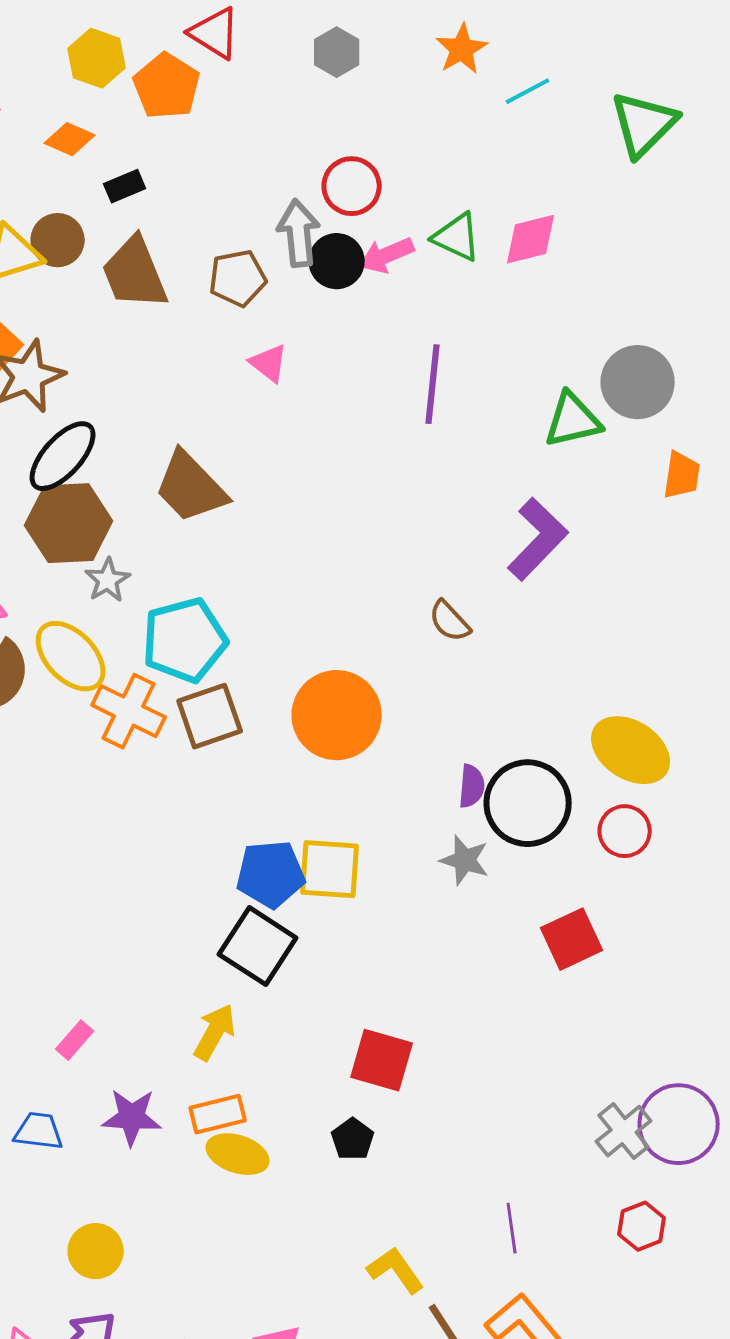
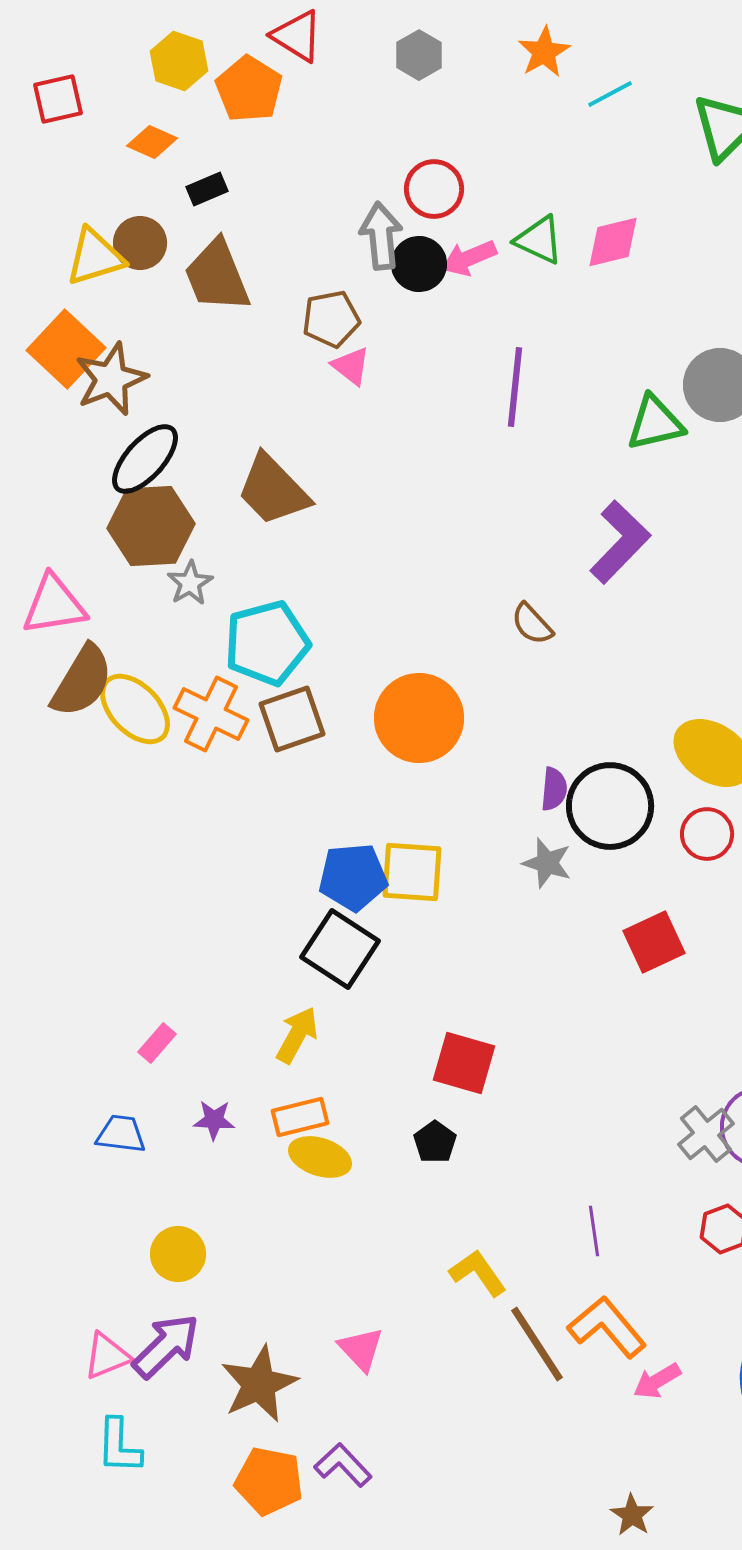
brown pentagon: (238, 278) -> (331, 319), moved
yellow ellipse: (71, 656) -> (135, 709), moved
purple star: (132, 1117) -> (214, 1120), size x0.7

